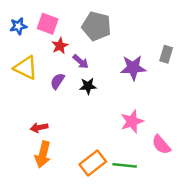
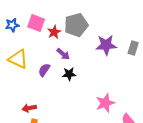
gray pentagon: (97, 26) -> (76, 25), turned -30
red star: (60, 46) -> (54, 32), moved
purple star: (133, 68) -> (106, 45), moved

